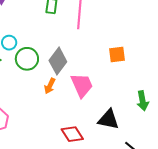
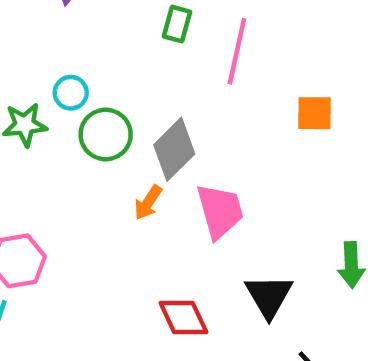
orange square: (117, 55) -> (315, 113), moved
black triangle: (108, 119) -> (269, 296), turned 40

